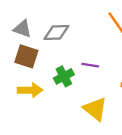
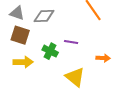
green cross: (64, 76) -> (50, 51), turned -35

